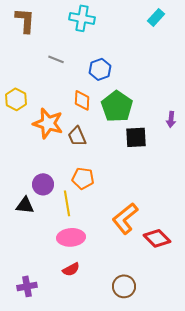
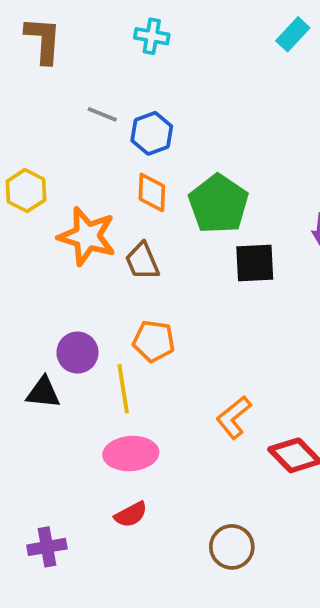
cyan cross: (82, 18) -> (152, 36), size x0.7
blue hexagon: (100, 69) -> (152, 133), moved
orange L-shape: (125, 218) -> (234, 417), size x0.7

